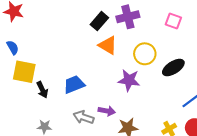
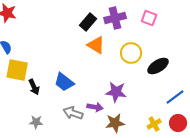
pink square: (173, 21) -> (149, 18), moved
purple star: (129, 80) -> (116, 92), moved
blue trapezoid: (74, 84) -> (64, 82), turned -120

